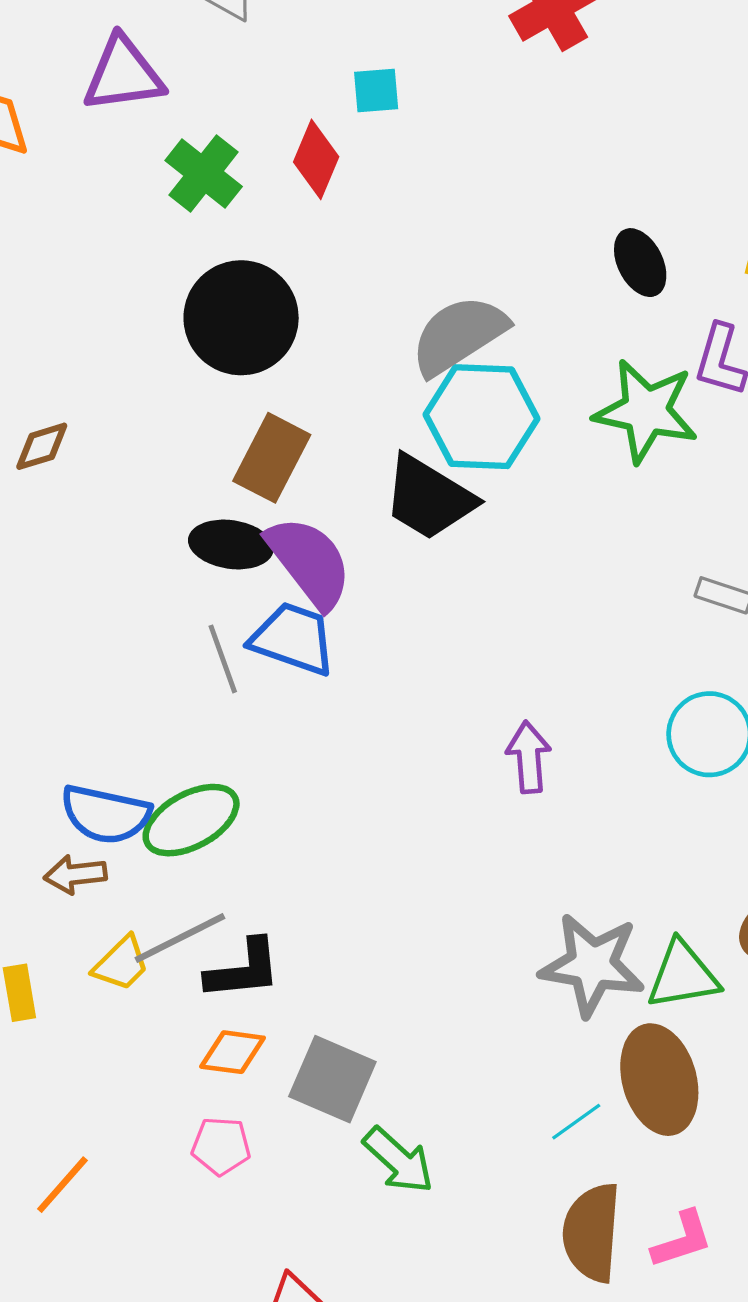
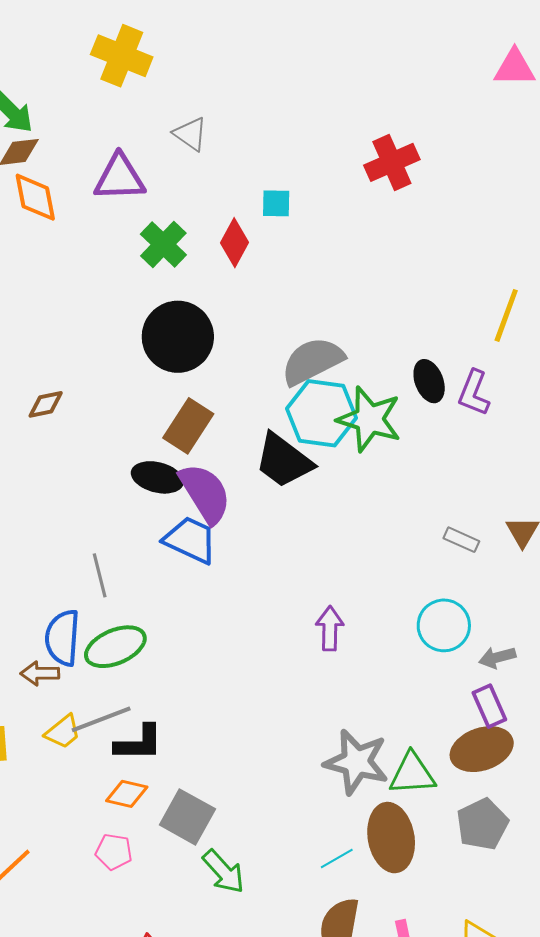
black ellipse: (640, 263) -> (429, 381), moved
green star: (646, 411) -> (369, 419), moved
gray line: (223, 659) -> (100, 575), moved
blue semicircle: (106, 814) -> (63, 638), turned 76

